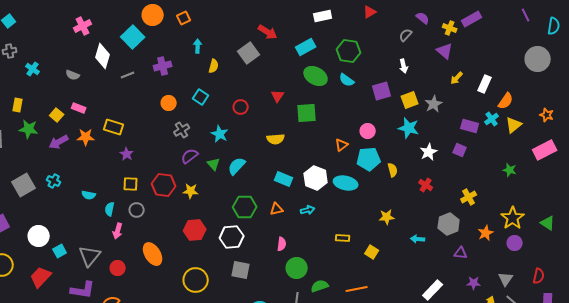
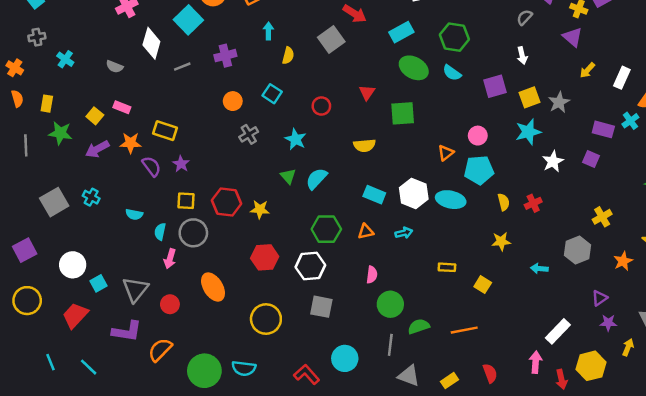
cyan star: (409, 128) -> (528, 132), turned -30
purple semicircle: (190, 156) -> (151, 166), moved, turned 90
yellow semicircle: (393, 170) -> (504, 202), moved
red cross: (426, 185) -> (533, 203), moved, turned 32
gray circle: (137, 210) -> (193, 233), size x1.5
purple triangle: (461, 253) -> (600, 298), moved, turned -40

